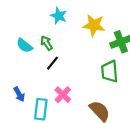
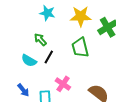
cyan semicircle: (24, 46) -> (29, 61), moved
green trapezoid: (110, 71) -> (80, 48), moved

